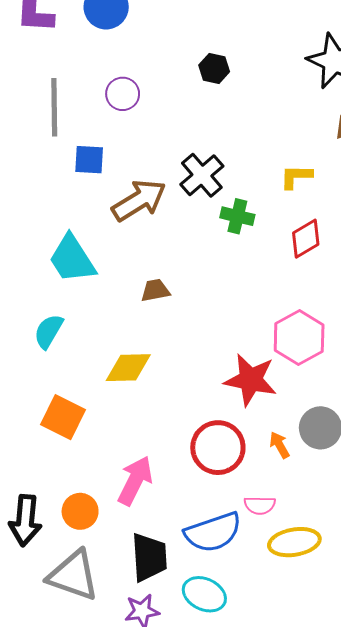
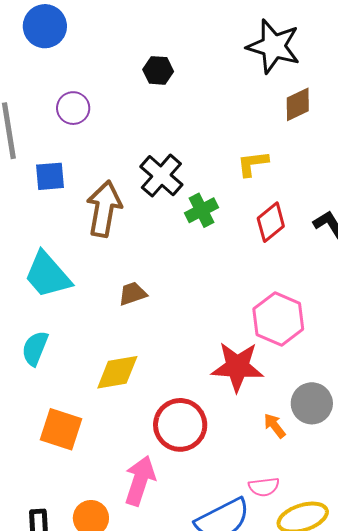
brown arrow: (139, 200) -> (104, 209), turned -40
green cross: (237, 216) -> (202, 210), turned -32
red circle: (218, 448) -> (180, 425), moved

